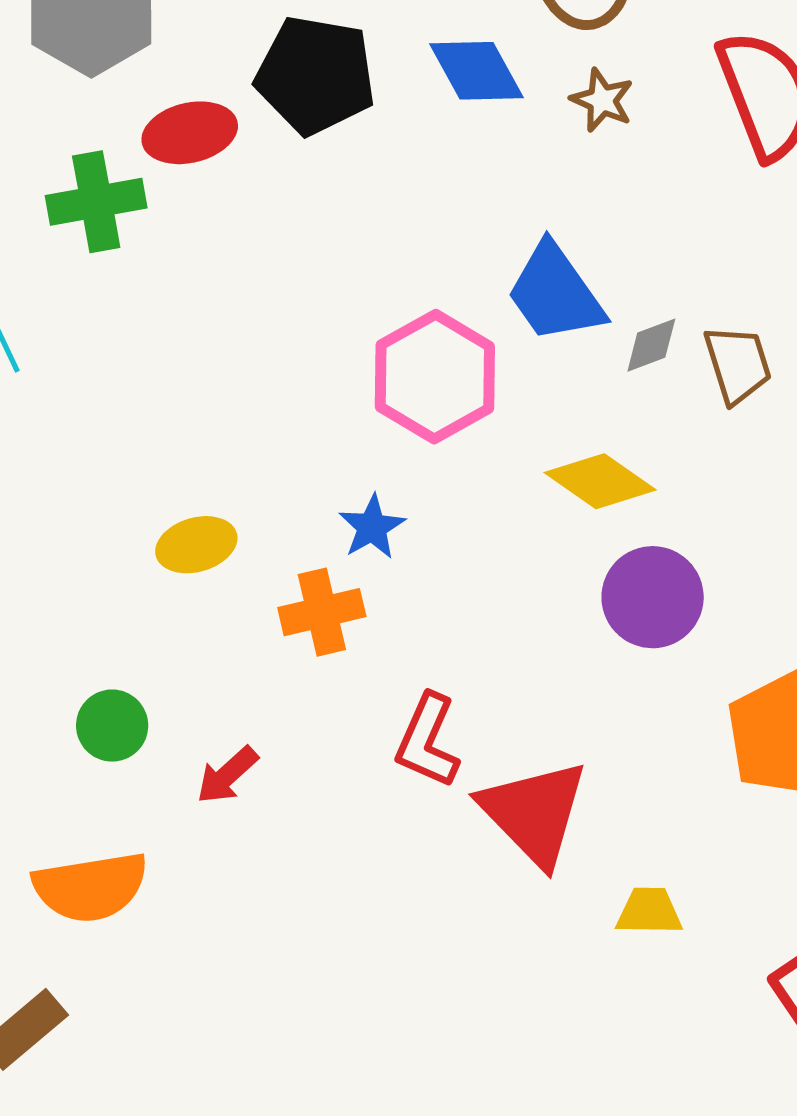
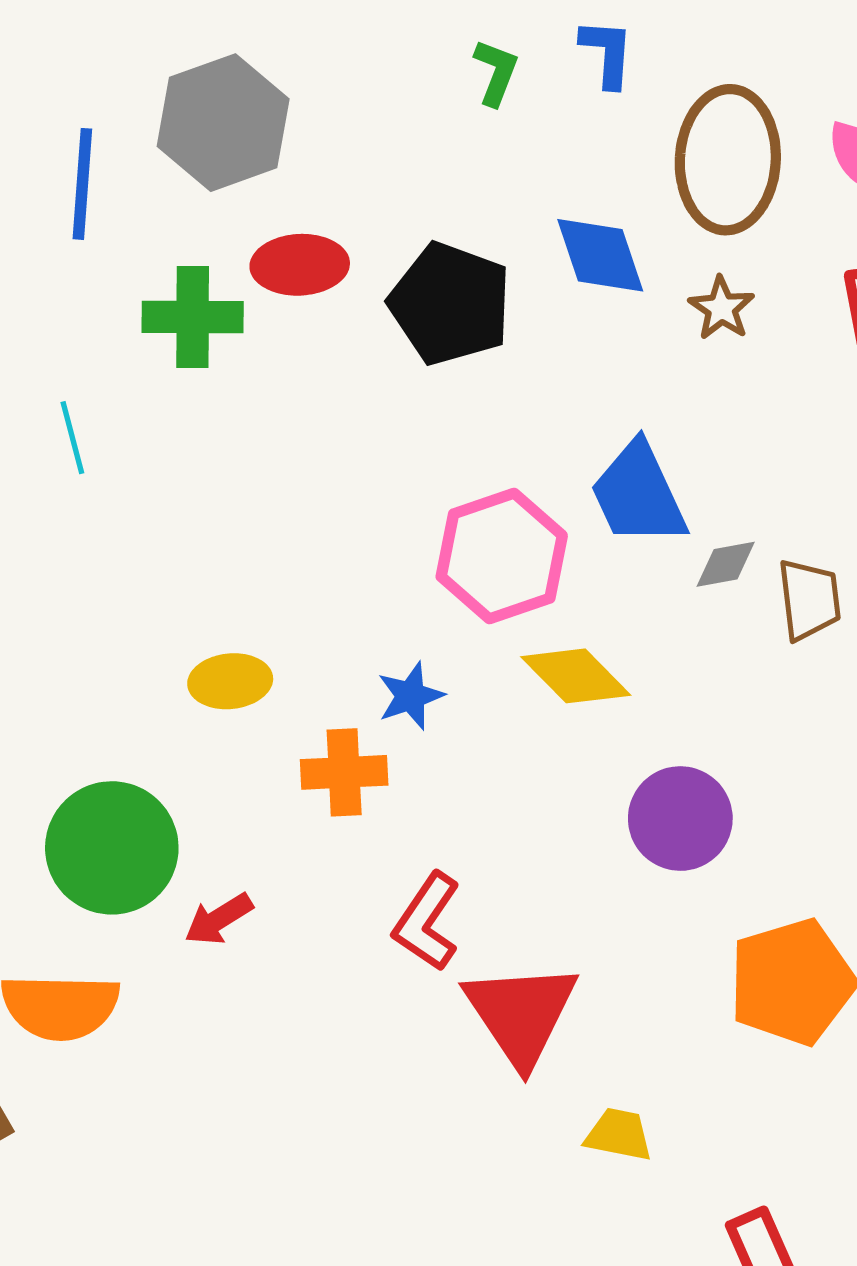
black pentagon: (316, 75) -> (450, 304), moved
yellow diamond: (600, 481) -> (576, 676), moved
green circle: (112, 726) -> (112, 848), size x1.8

